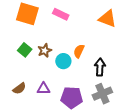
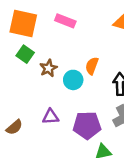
green square: (25, 50) -> (25, 54), moved
brown semicircle: (19, 88) -> (14, 127), moved

